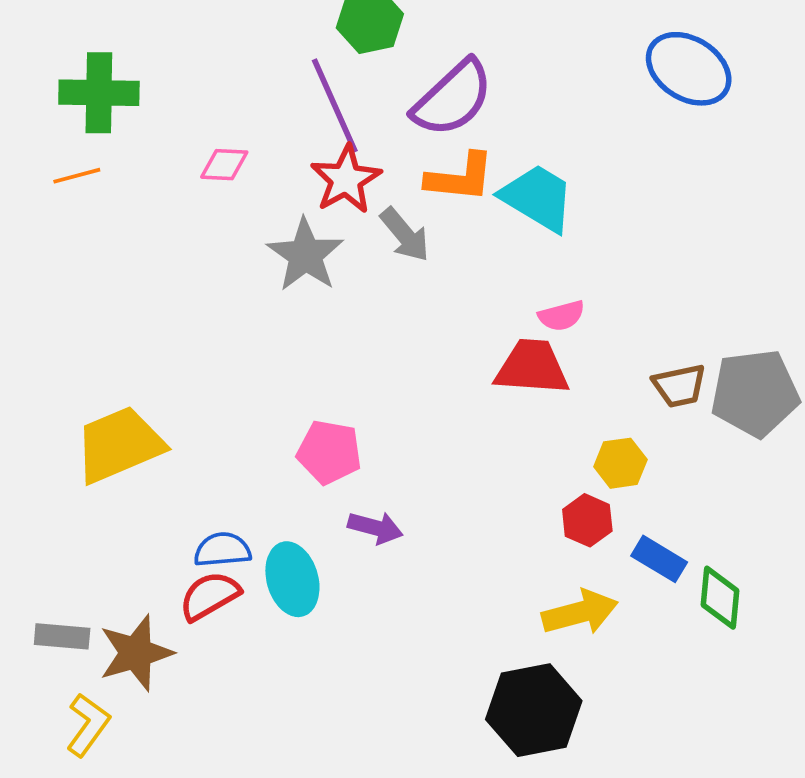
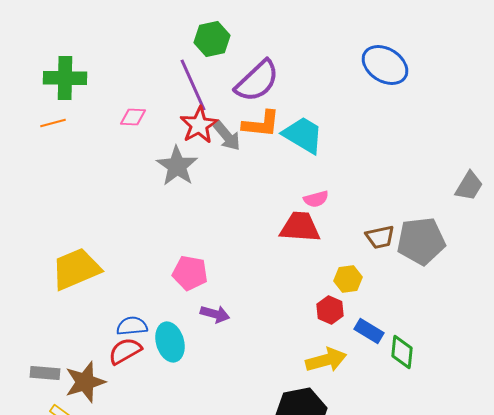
gray arrow: (405, 235) -> (227, 136), moved

